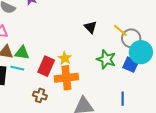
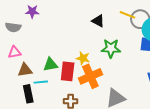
green triangle: (22, 53) -> (51, 65), moved
green star: (106, 59) -> (111, 48), moved

